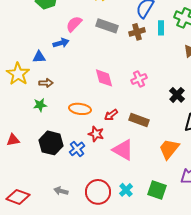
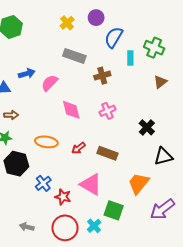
pink semicircle: (74, 24) -> (49, 83), moved
brown cross: (137, 32) -> (102, 76), moved
red star: (96, 134) -> (63, 197), moved
black hexagon: (51, 143) -> (16, 164), moved
green square: (157, 190) -> (114, 210), moved

